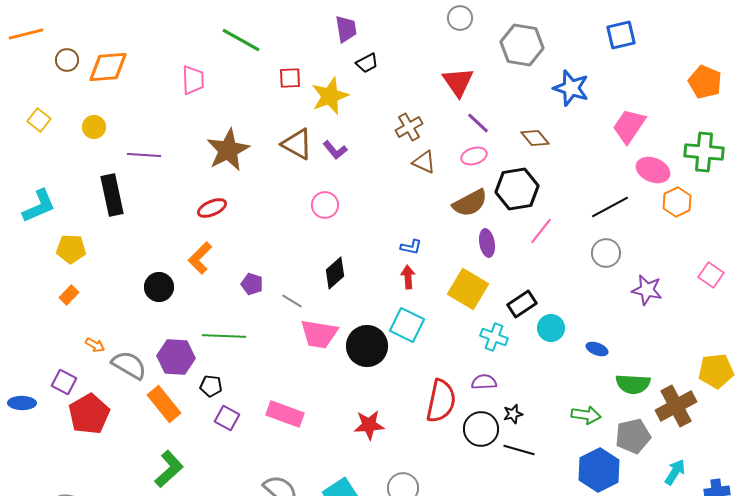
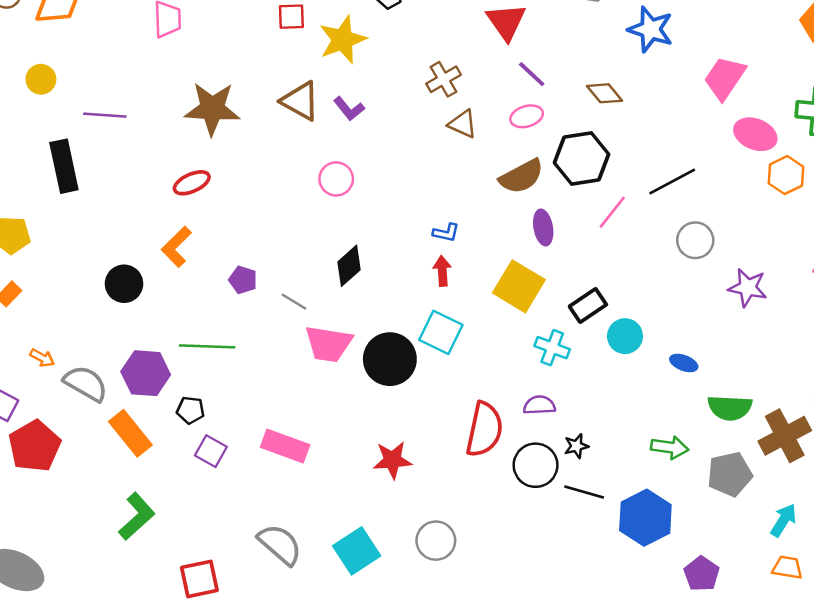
brown star: (228, 150) -> (212, 109), turned 30
black line: (610, 207) -> (672, 181), moved
blue hexagon: (599, 470) -> (645, 518), moved

